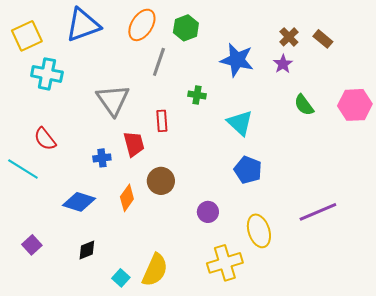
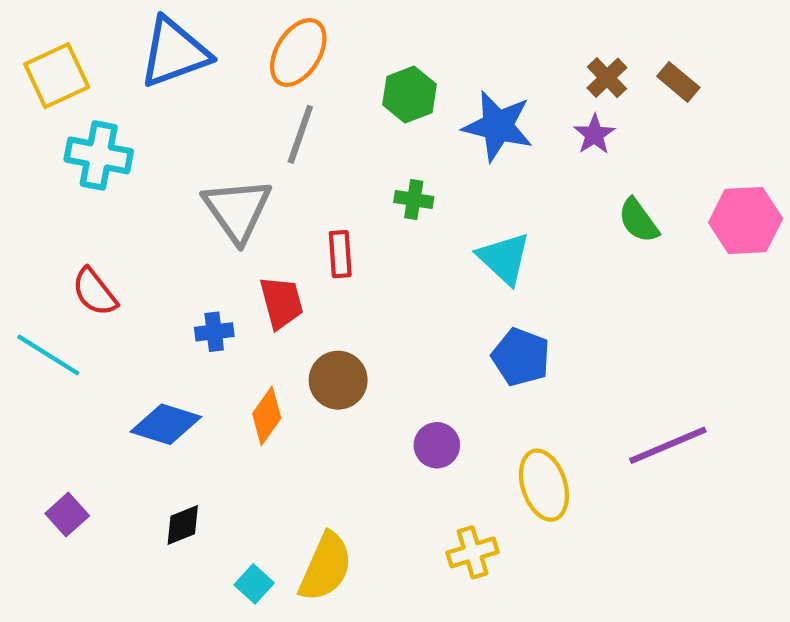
green hexagon: (186, 28) -> (410, 95), moved
gray line: (159, 62) -> (300, 134), moved
yellow cross: (225, 263) -> (473, 552), size x0.7

